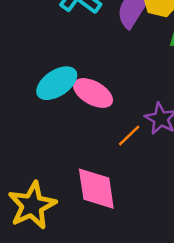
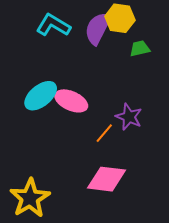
pink diamond: (96, 189) -> (106, 179), moved, turned -69

